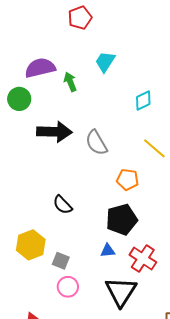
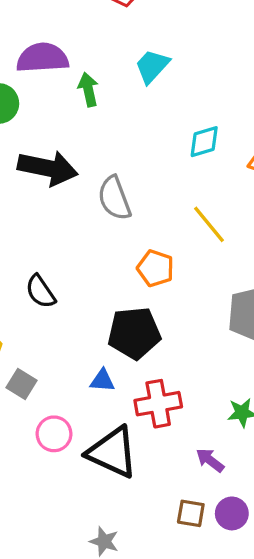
red cross: (143, 258) -> (158, 404), turned 36
pink circle: (68, 287) -> (54, 434), moved
black triangle: (121, 292) -> (112, 452), turned -48

